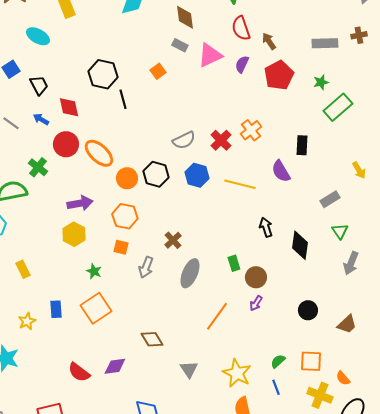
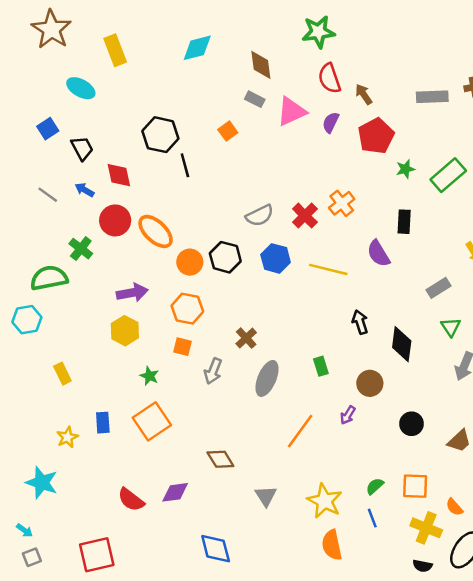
green star: (321, 82) -> (405, 169), moved
brown circle: (256, 277) -> (370, 383), moved

